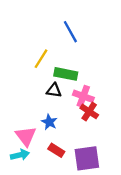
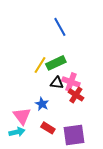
yellow line: (41, 59) -> (40, 65), moved
green rectangle: (66, 74) -> (56, 63), turned -36
black triangle: (54, 90) -> (57, 83), moved

